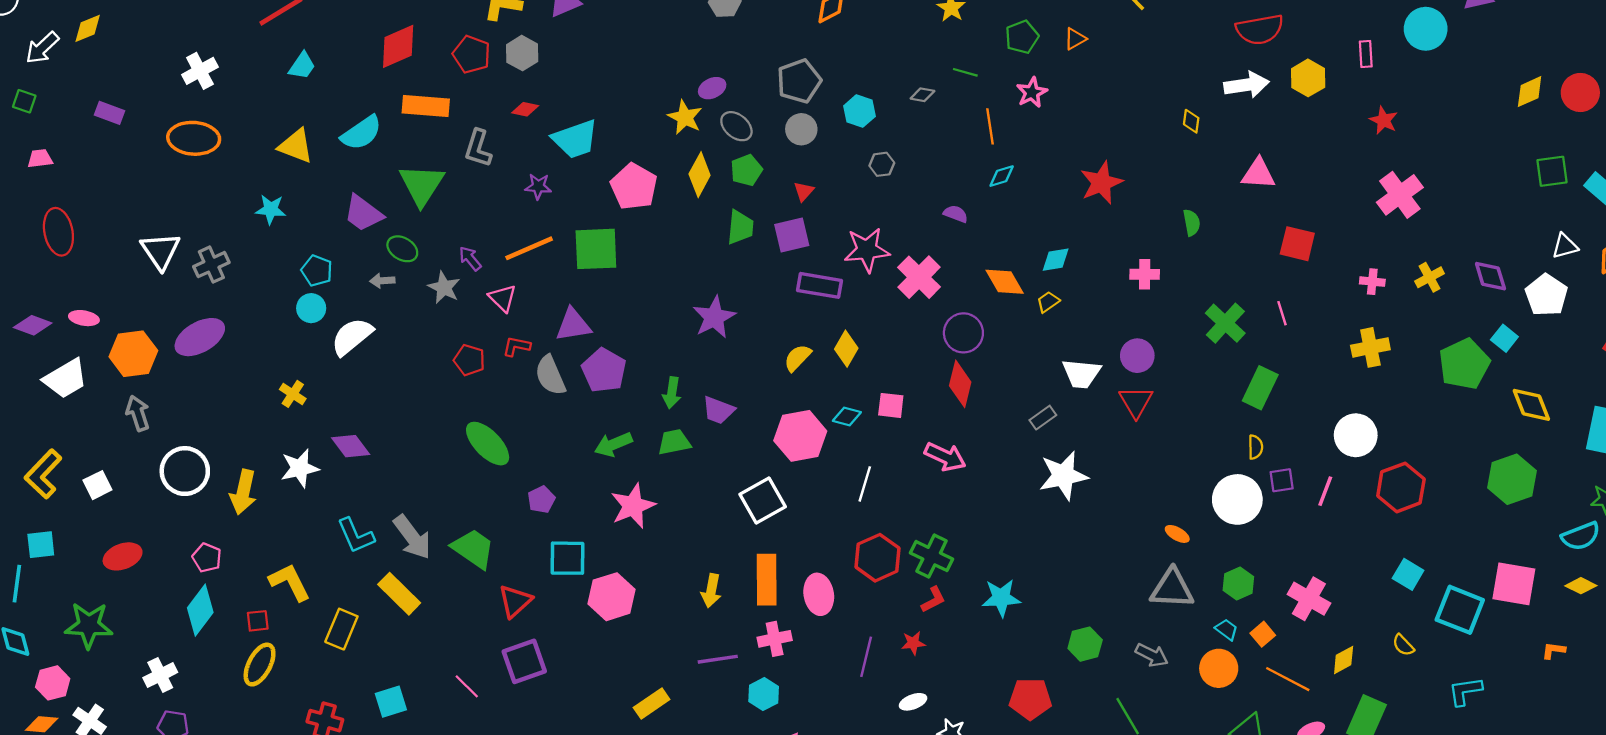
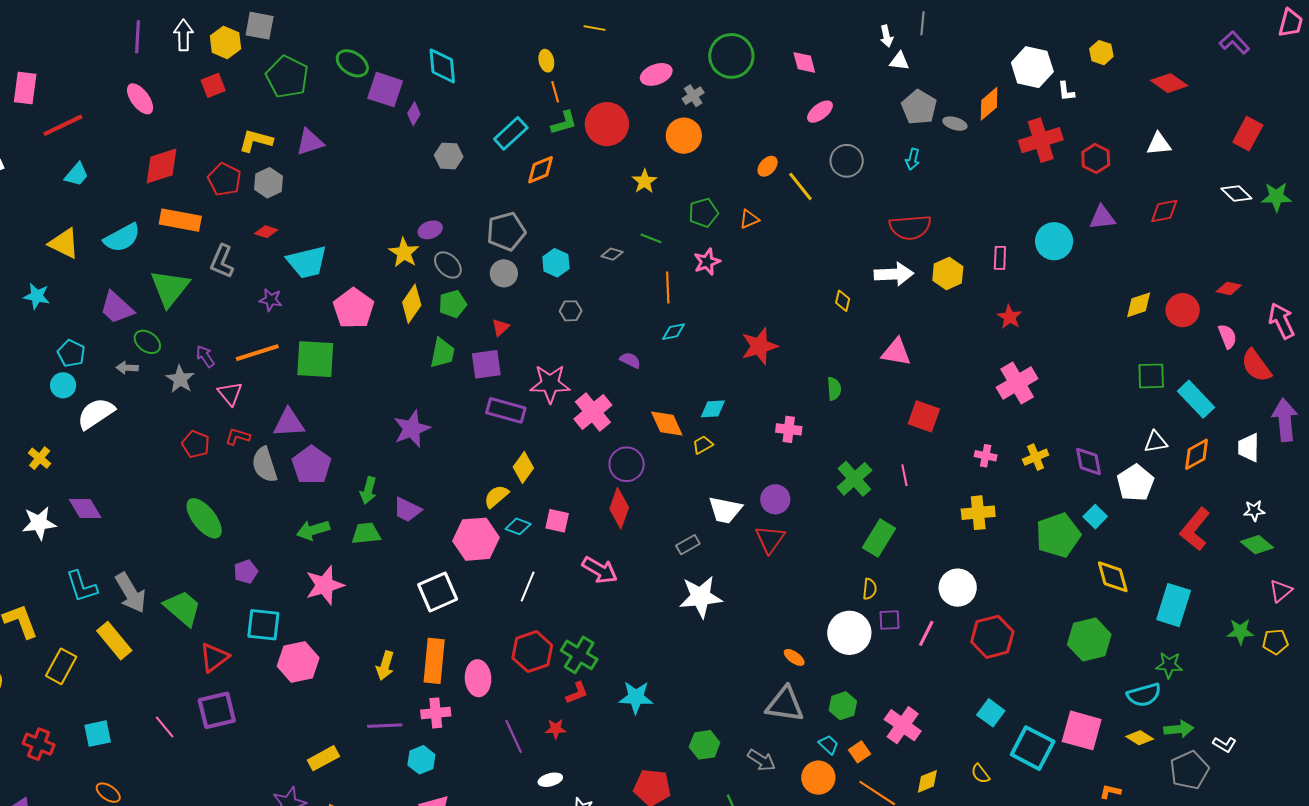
yellow semicircle: (798, 358) -> (496, 496), moved
purple line: (866, 657) -> (514, 736), turned -44

